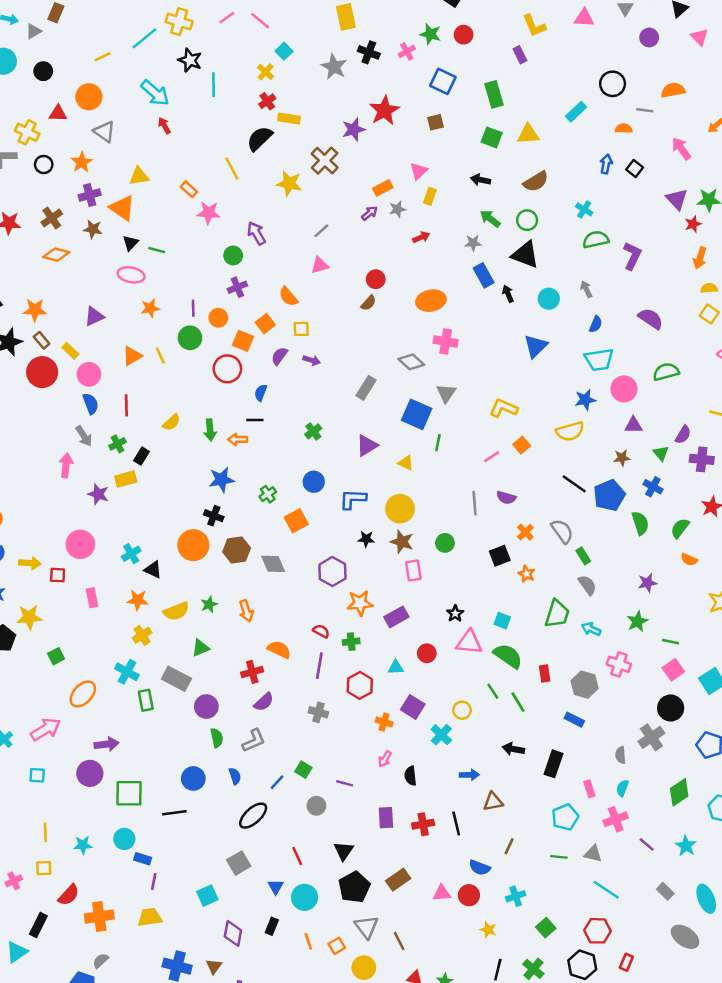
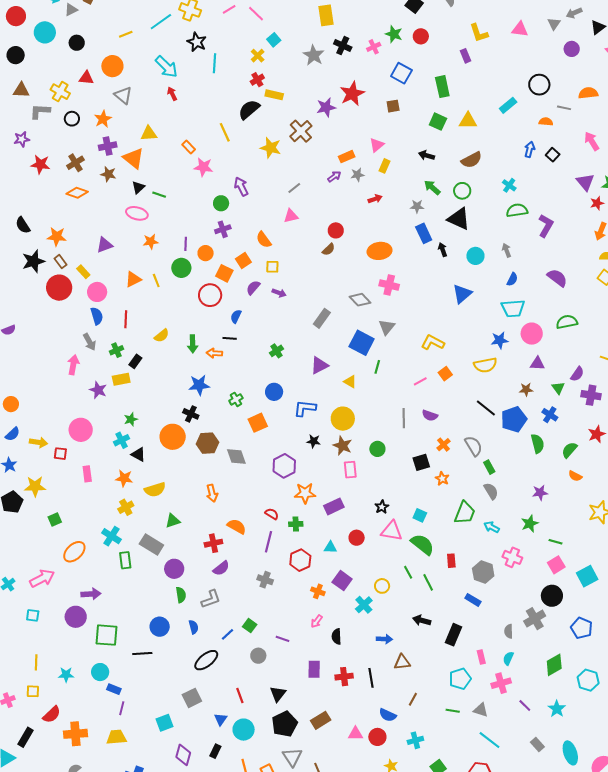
green star: (209, 604) -> (131, 419), moved

